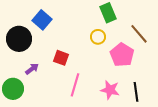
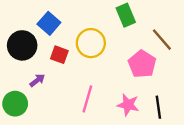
yellow circle: (98, 37) -> (91, 43), moved, size x1.6
red square: (61, 58) -> (59, 55), moved

